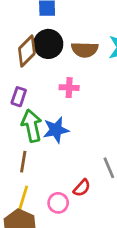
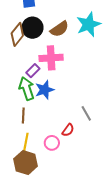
brown semicircle: (85, 50) -> (59, 29), turned -30
pink cross: (69, 88) -> (51, 58), size x1.6
purple rectangle: (19, 97) -> (33, 71), moved, turned 32

